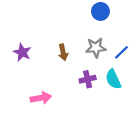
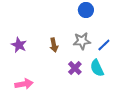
purple cross: (88, 79) -> (75, 68), turned -32
pink arrow: (41, 98) -> (24, 84), moved

